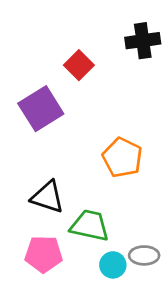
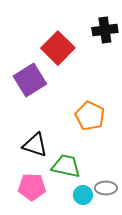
red square: (79, 65) -> (58, 48), size x1.5

